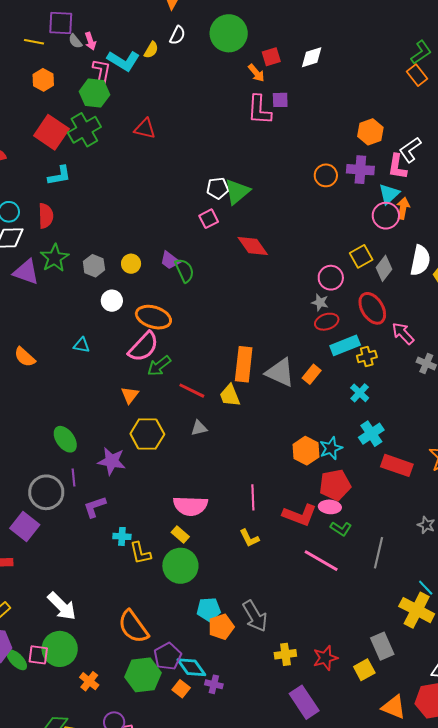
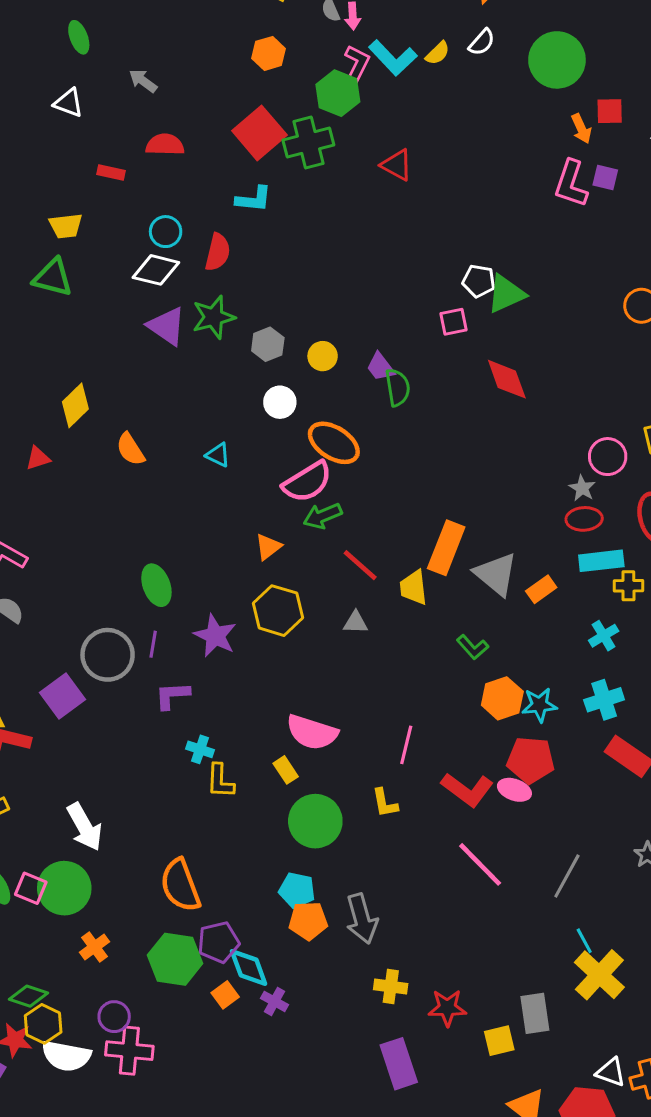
green L-shape: (341, 529) -> (473, 647), moved
green circle: (180, 566) -> (315, 821), moved
cyan line: (426, 588) -> (584, 941), moved

